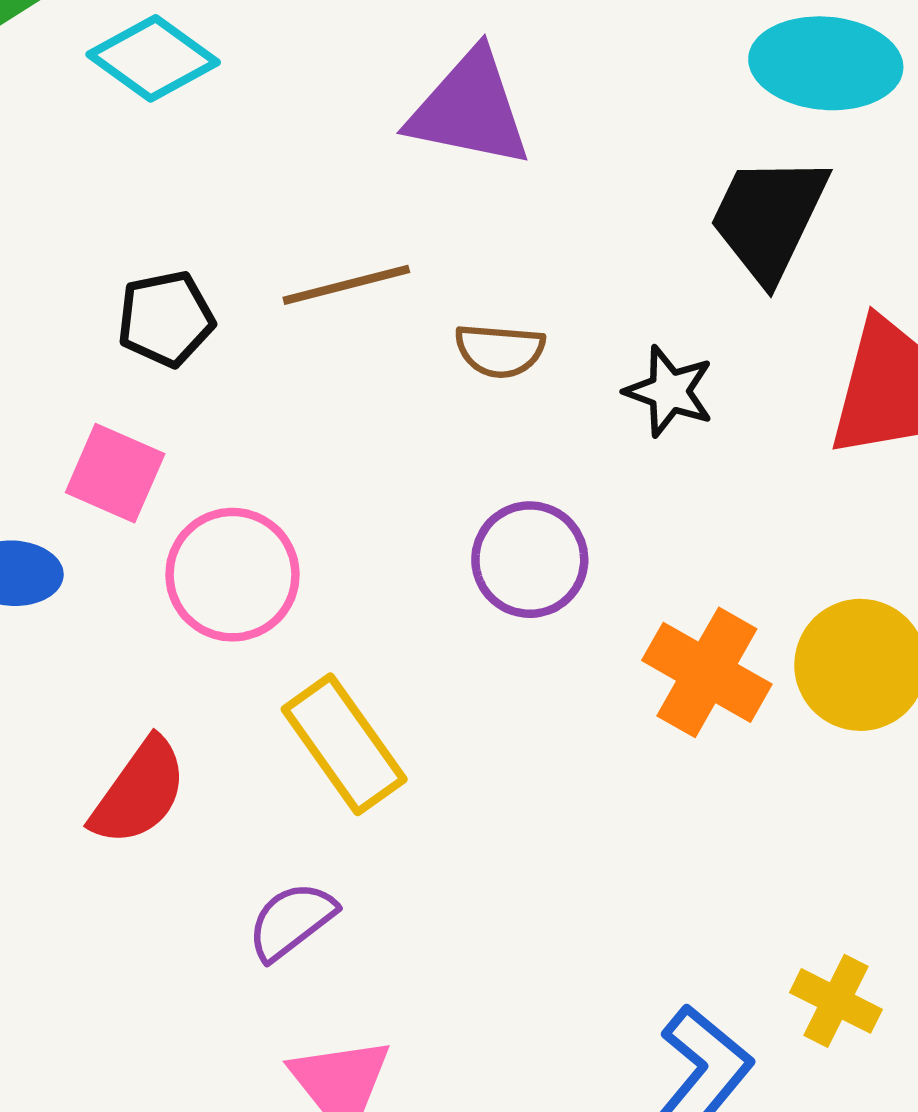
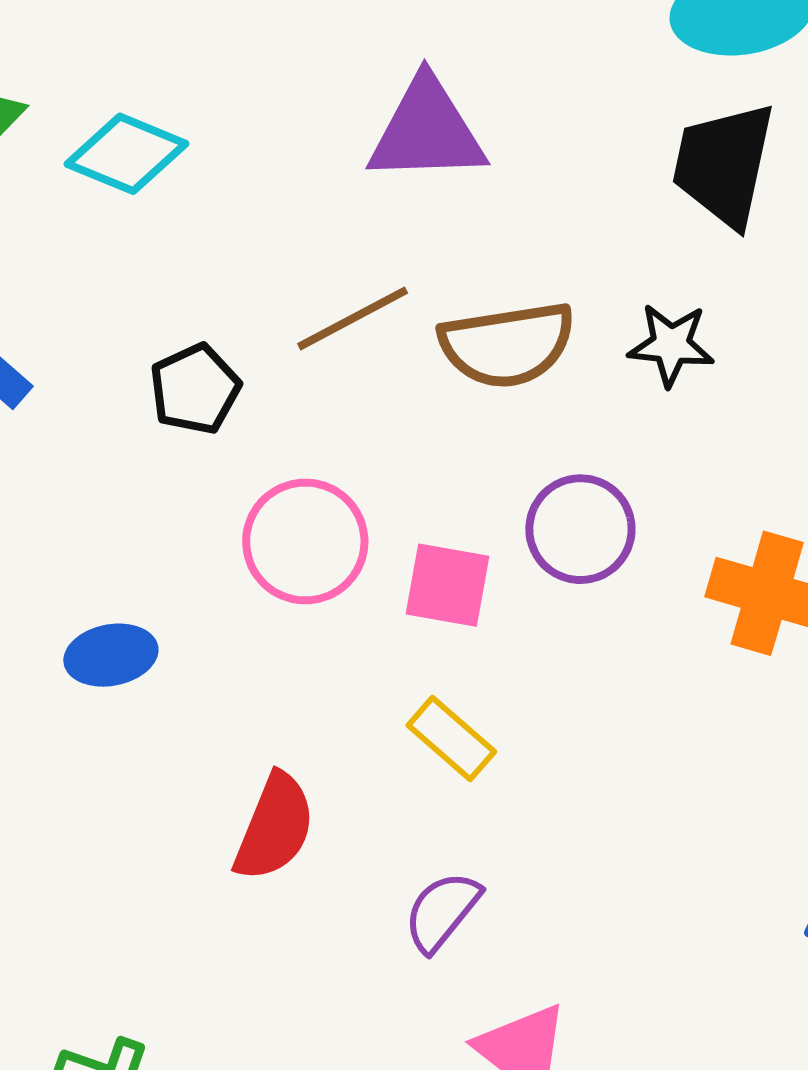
brown semicircle: (500, 350) -> (507, 345), size x1.6
pink square: (115, 473) -> (448, 585), moved
pink circle: (232, 575) -> (305, 541), moved
yellow rectangle: (344, 744) -> (451, 739), size x0.7

